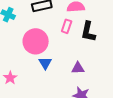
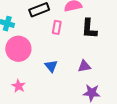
pink rectangle: (67, 26) -> (57, 27), moved
pink circle: (36, 41) -> (18, 49), moved

